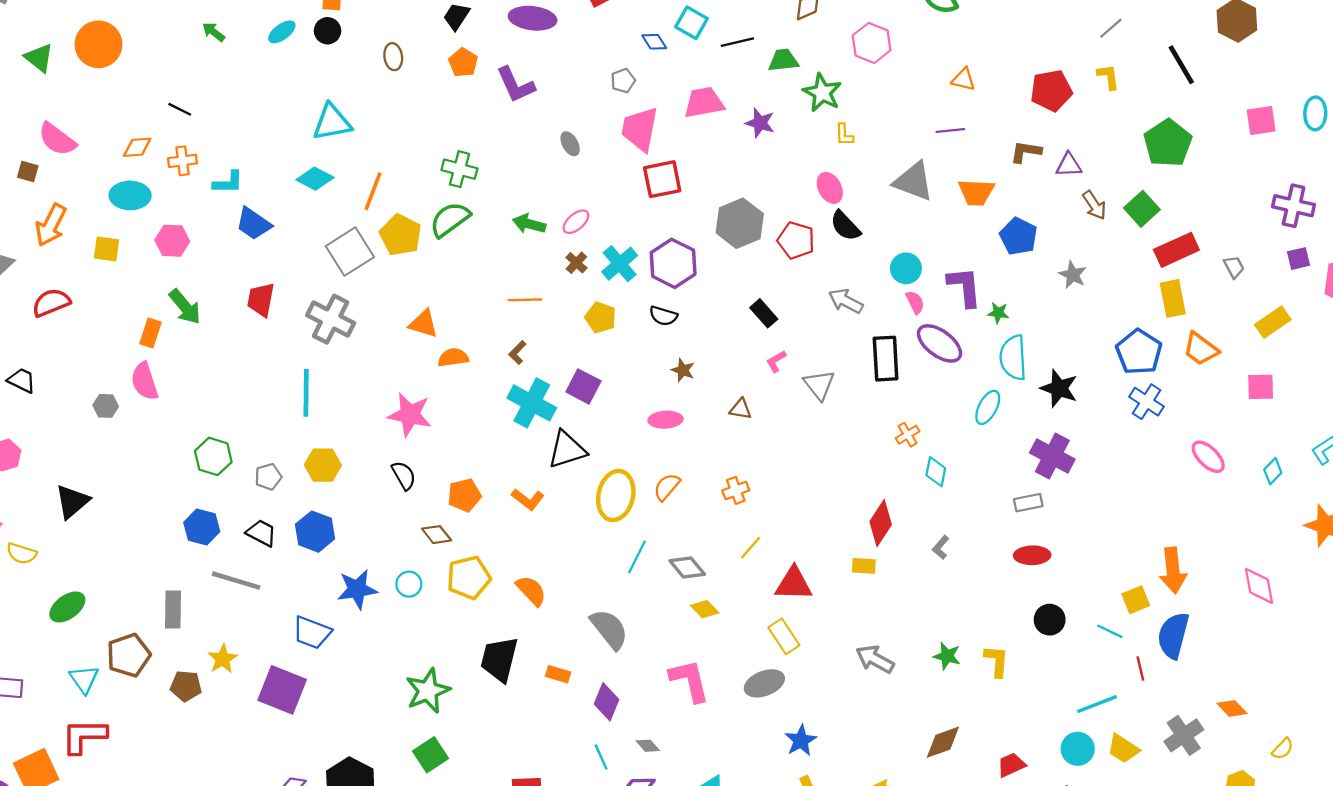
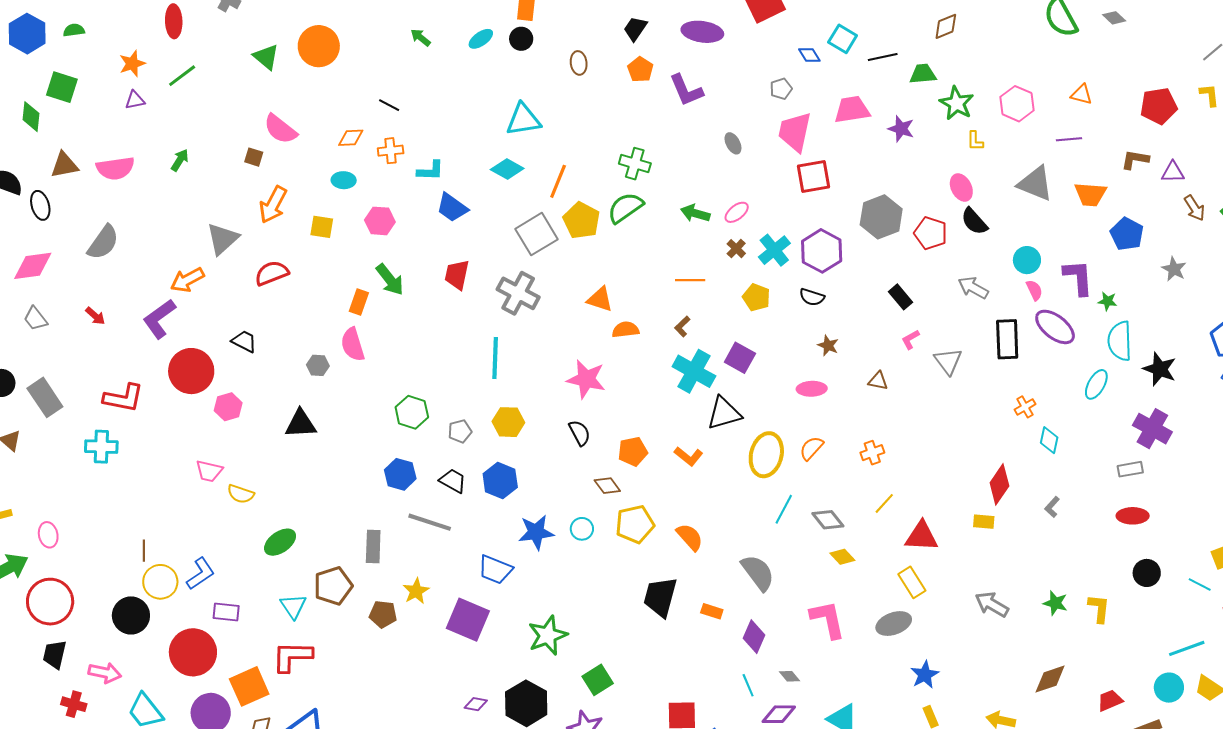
pink hexagon: (872, 43) -> (1017, 104), moved
cyan ellipse: (130, 195) -> (344, 180), size x0.7
black triangle: (72, 502) -> (301, 424), moved, turned 36
green star: (428, 691) -> (548, 635), moved

